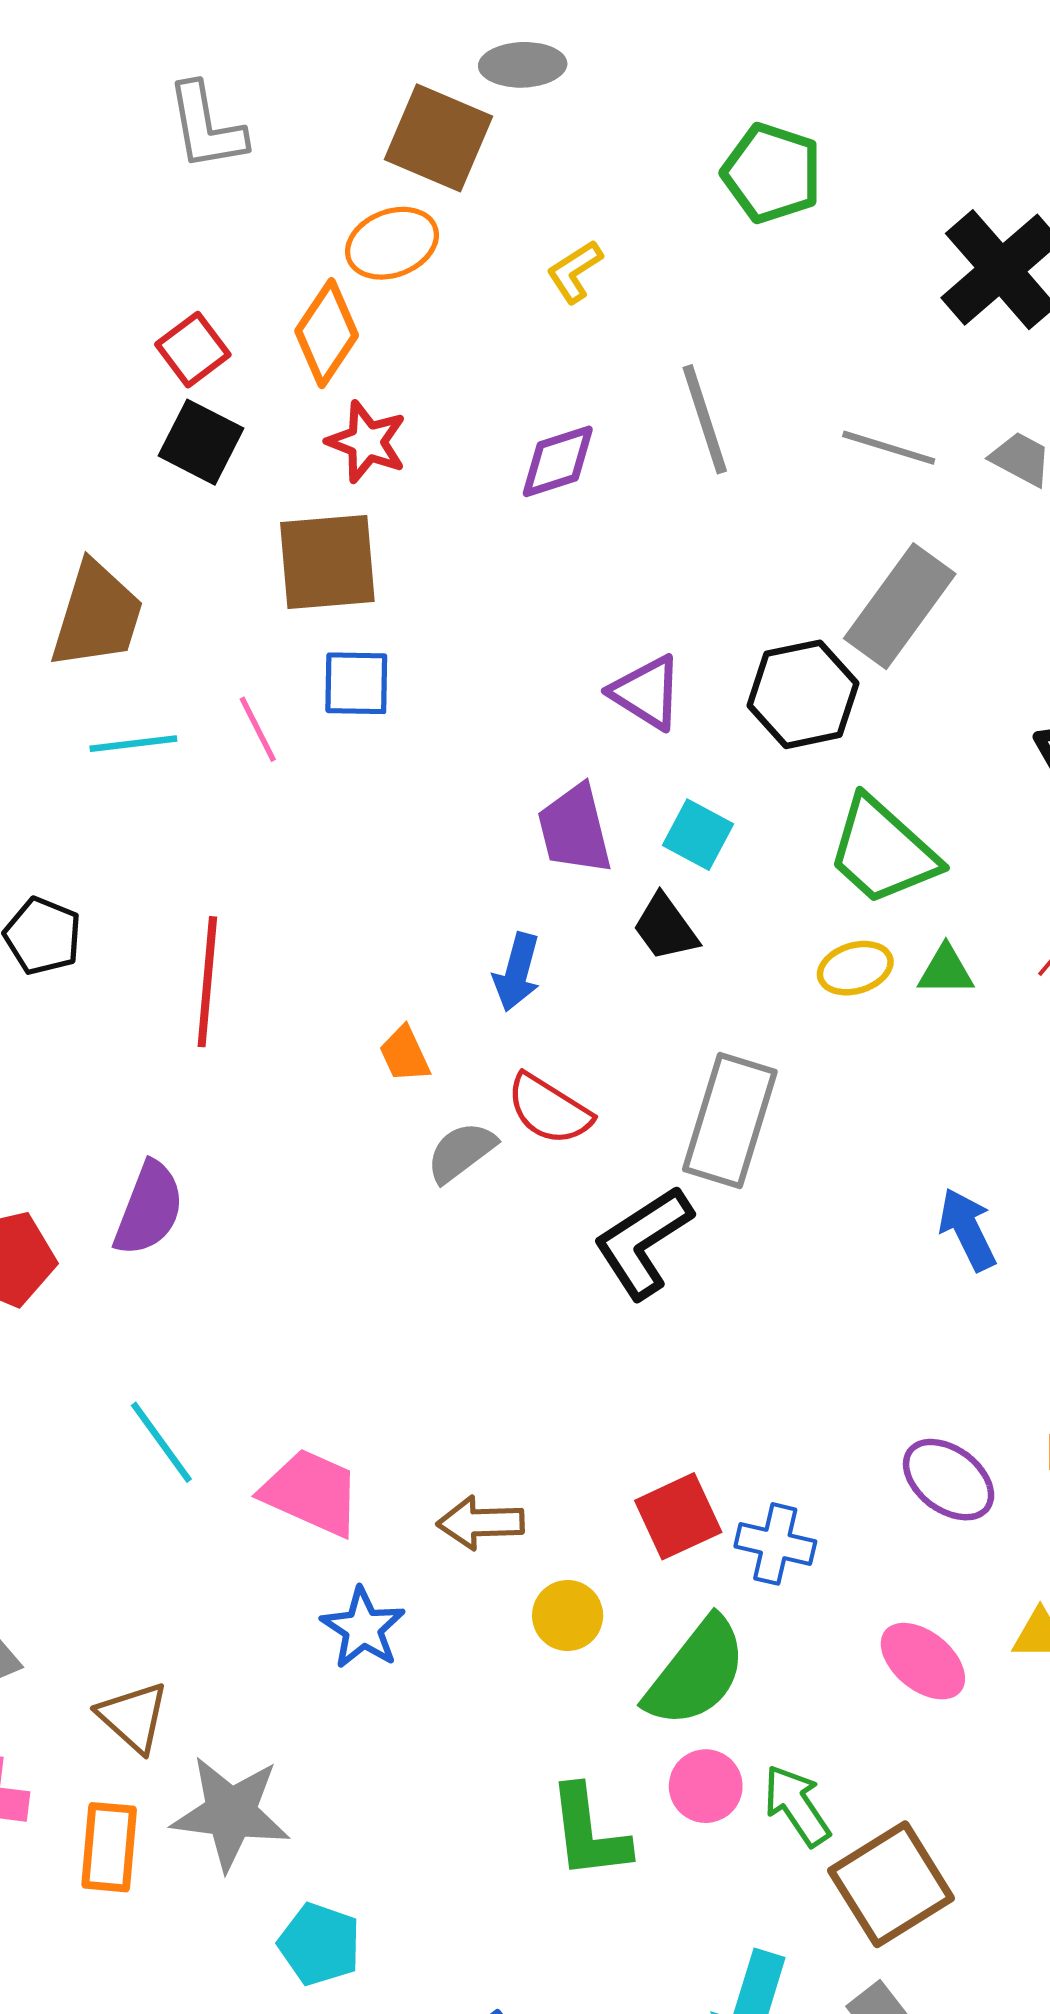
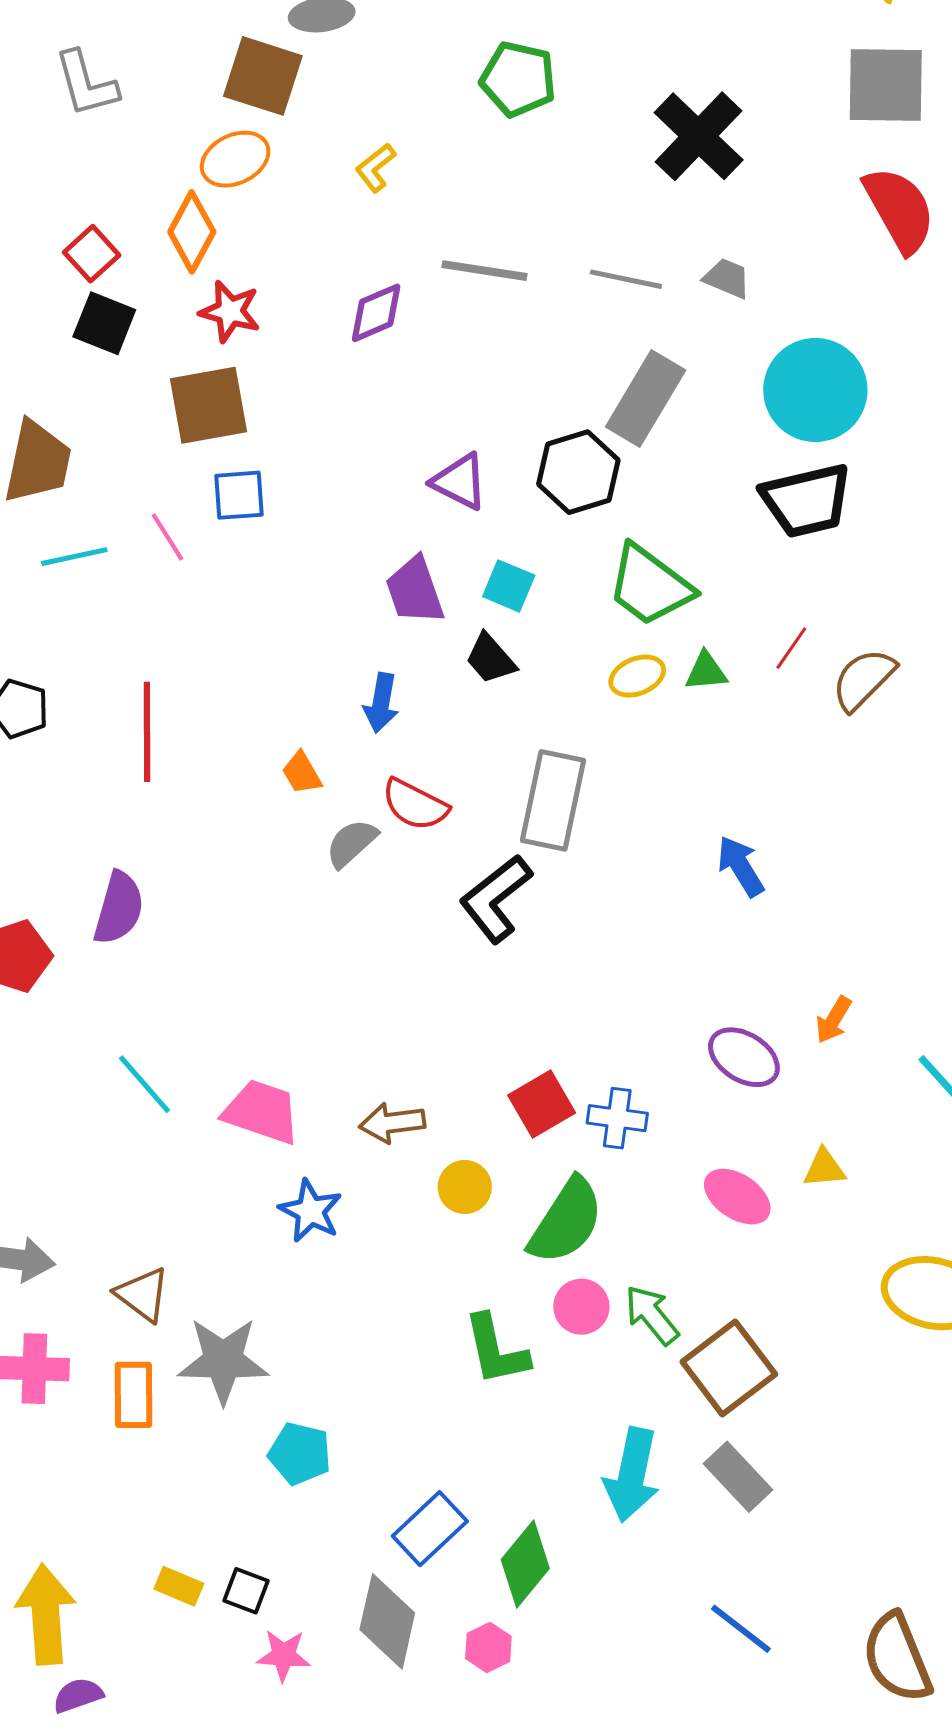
gray line: (705, 419) -> (485, 271), turned -58

